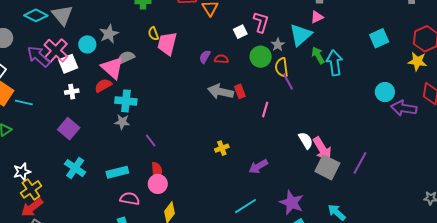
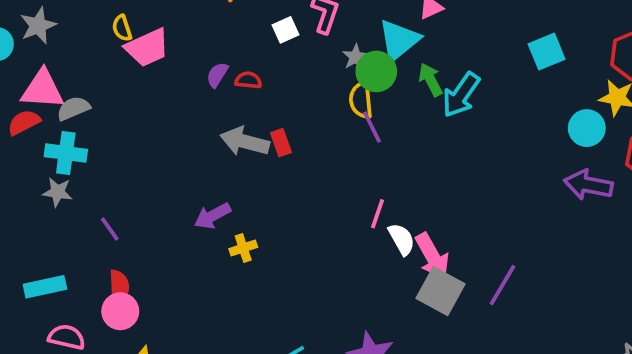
pink trapezoid: (167, 44) -> (147, 48), turned -130
gray semicircle: (126, 57) -> (73, 108), moved
green circle: (261, 57) -> (376, 71), moved
cyan arrow: (335, 63) -> (461, 95), turned -140
pink triangle: (112, 68) -> (42, 90), turned -40
cyan circle: (385, 92) -> (587, 128), moved
pink line: (265, 110) -> (377, 214), moved
purple arrow: (258, 166) -> (212, 216), moved

